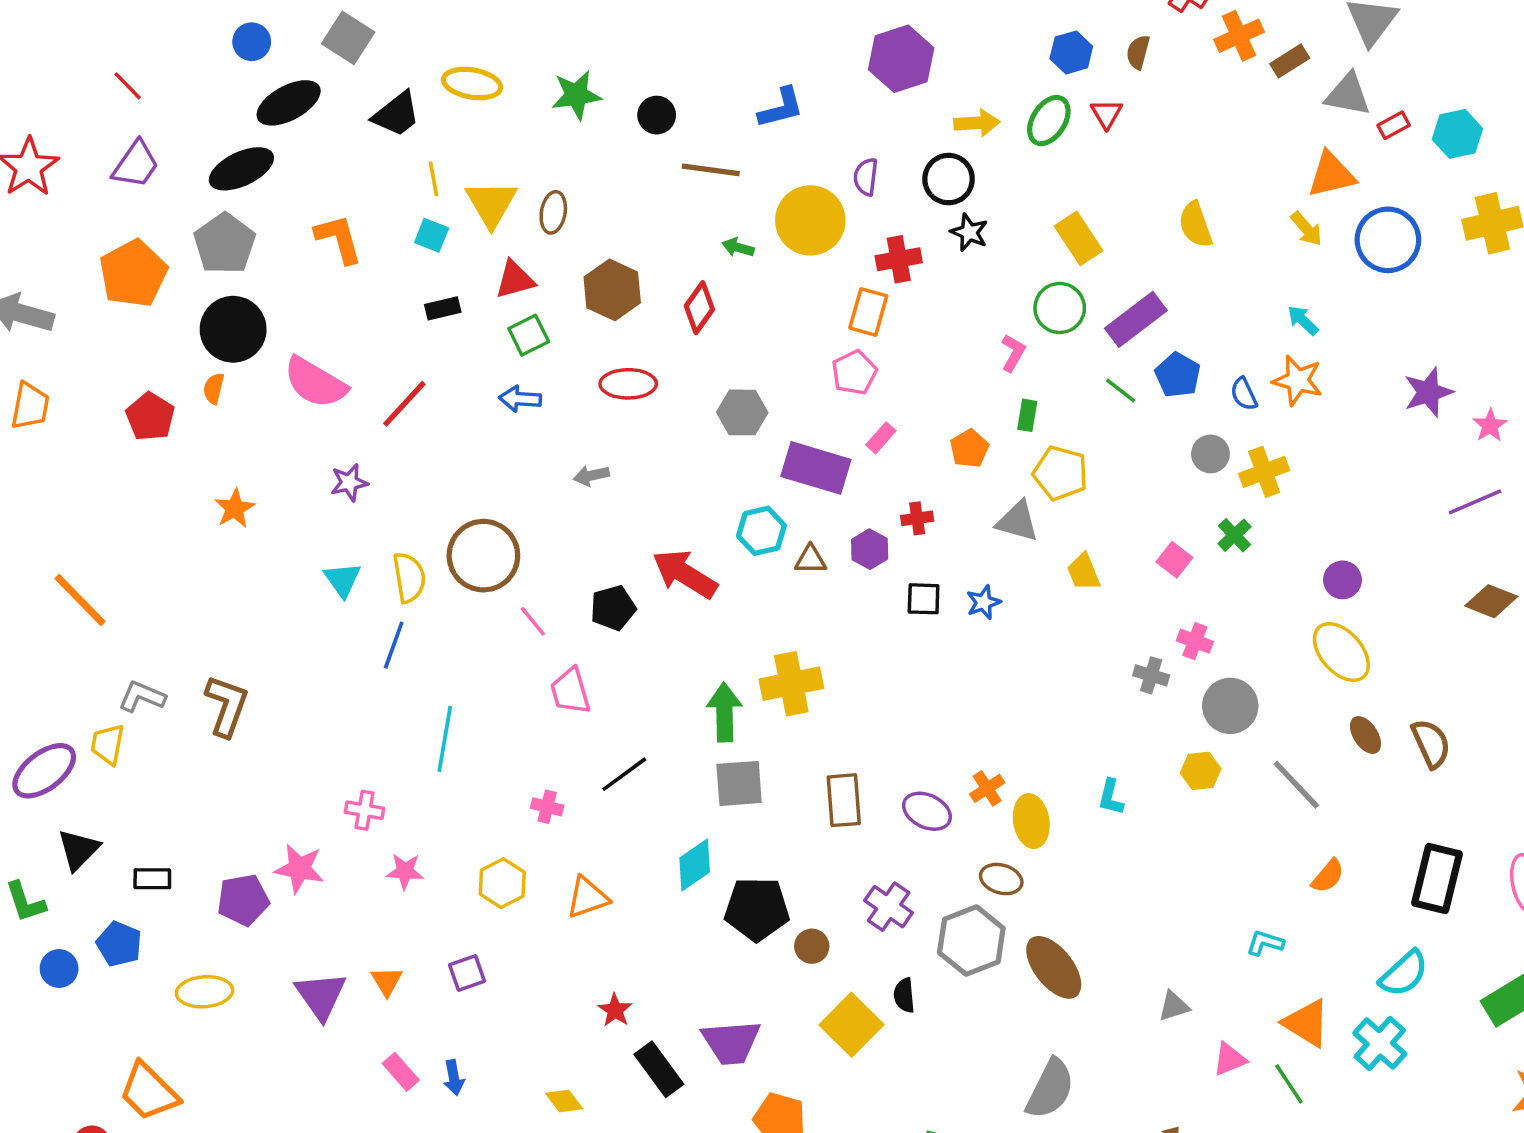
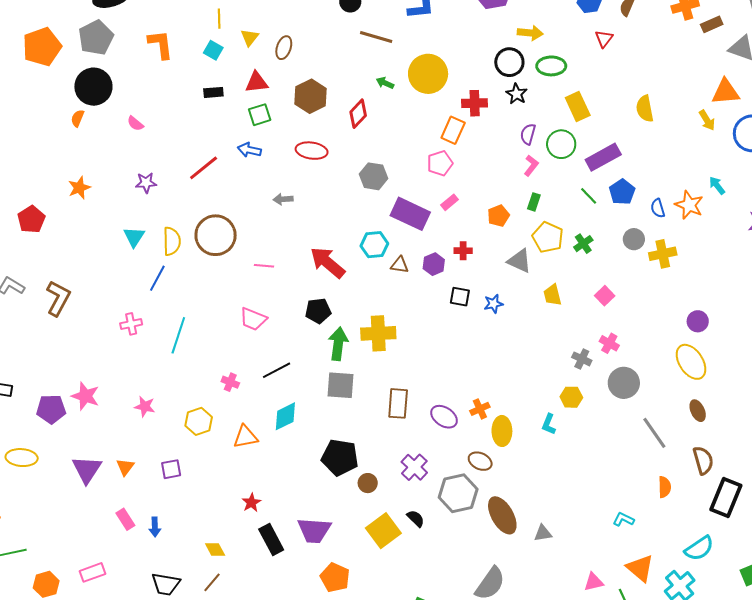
green ellipse: (1049, 121) -> (551, 66), moved, turned 48
purple semicircle: (866, 177) -> (528, 134), moved
yellow triangle: (491, 204) -> (250, 38), size x0.6
cyan arrow: (1303, 320) -> (717, 185), moved
pink semicircle: (315, 383) -> (135, 123), size x0.5
red line: (404, 404) -> (204, 168), moved
red pentagon: (150, 417) -> (31, 219), moved
green cross: (1234, 535) -> (583, 244), moved
black pentagon: (613, 608) -> (318, 311), moved
pink line: (533, 621) -> (264, 266), moved, turned -54
pink trapezoid: (570, 691) -> (253, 319), turned -60
brown semicircle: (1431, 744) -> (703, 460), moved
yellow hexagon: (1201, 771) -> (571, 397), moved
pink cross: (365, 810) -> (131, 324), moved, turned -30
cyan diamond: (695, 865) -> (285, 416), moved
orange semicircle: (1328, 876) -> (665, 487), turned -50
black semicircle: (904, 995) -> (416, 519), turned 132
gray triangle: (1174, 1006) -> (543, 533), moved

